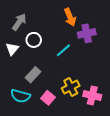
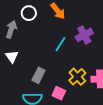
purple cross: (87, 33) -> (84, 35), moved
white circle: (34, 40) -> (29, 13), moved

